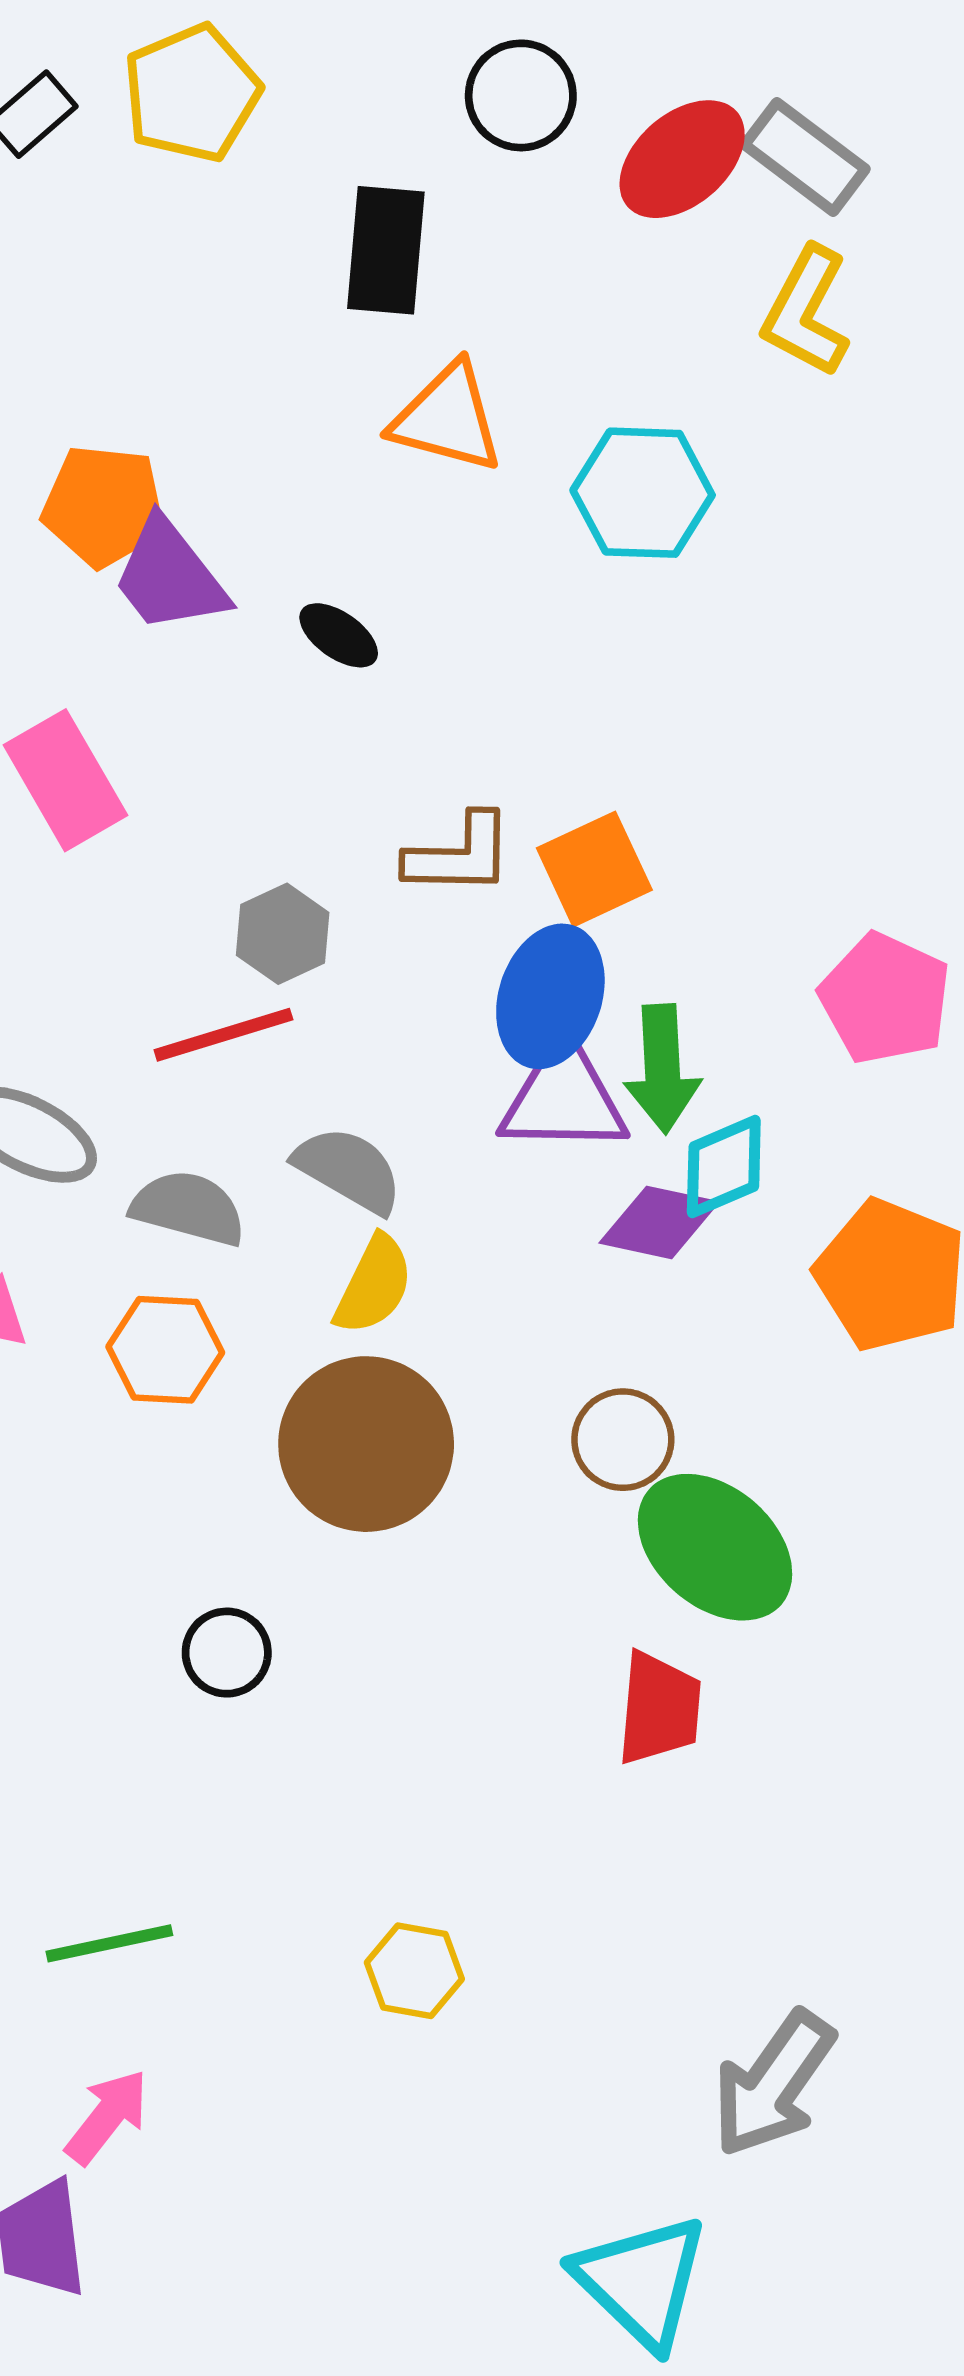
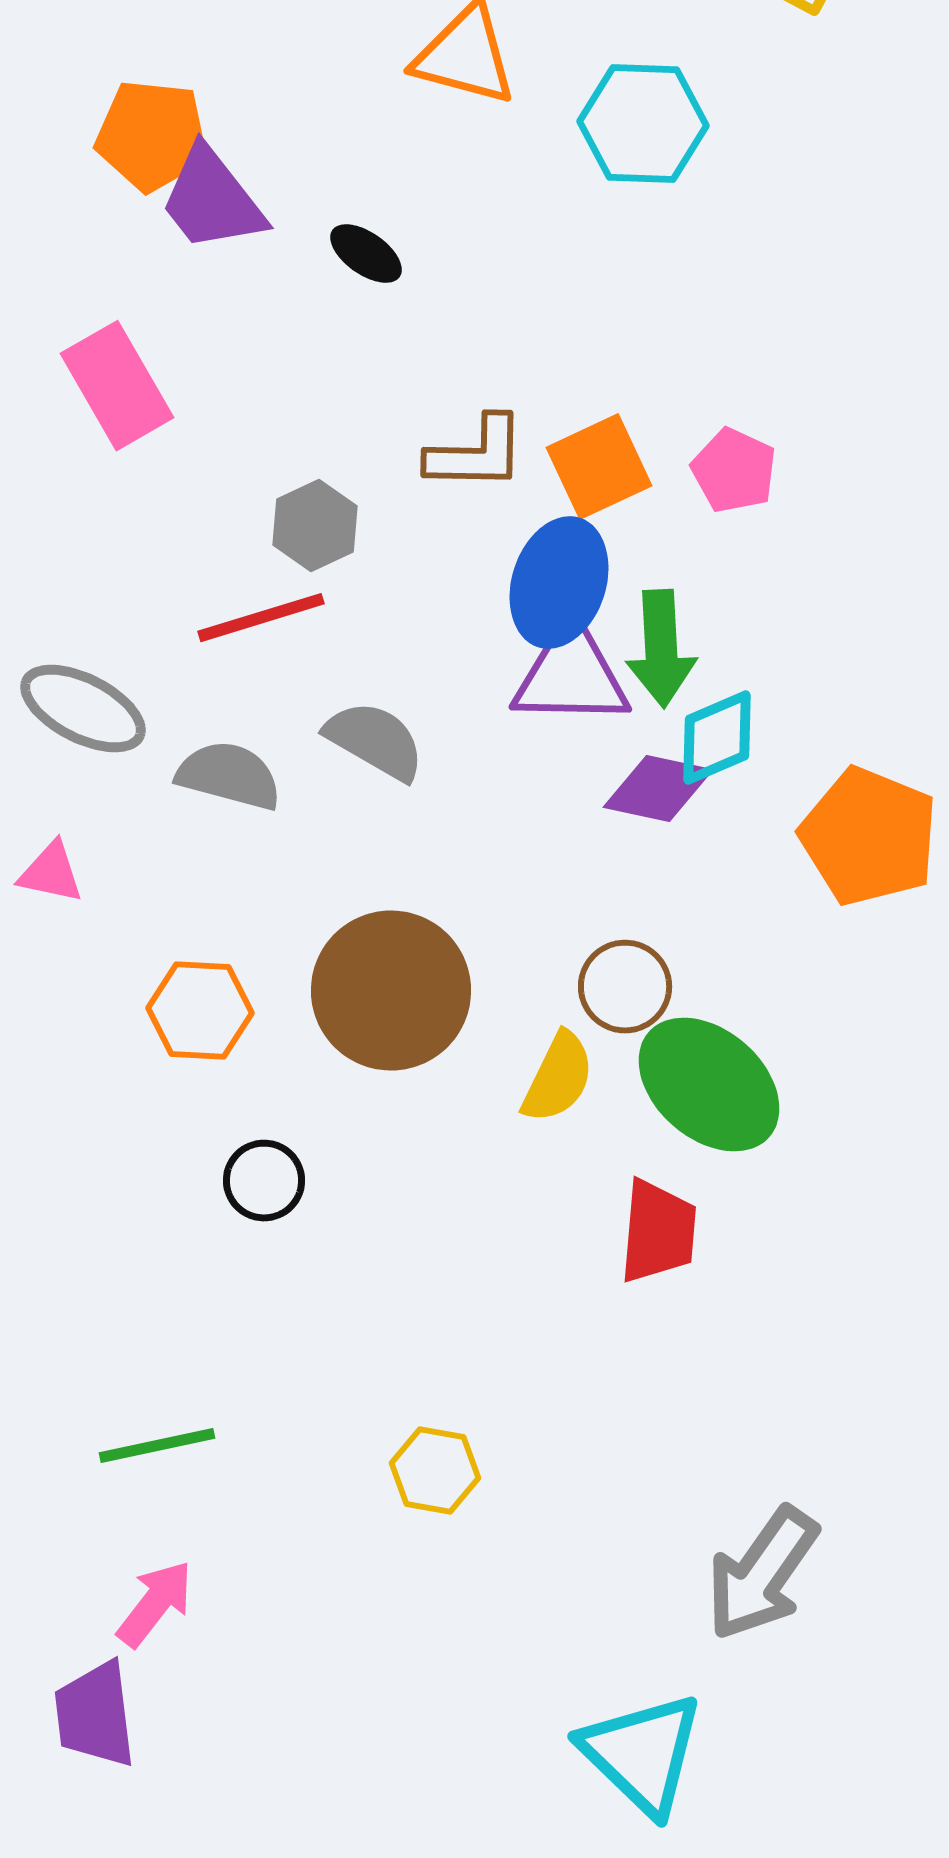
pink pentagon: (885, 999) -> (734, 471), moved, size x0.7
yellow semicircle: (374, 1285) -> (558, 1078), moved
orange hexagon: (165, 1350) -> (200, 1011), moved

